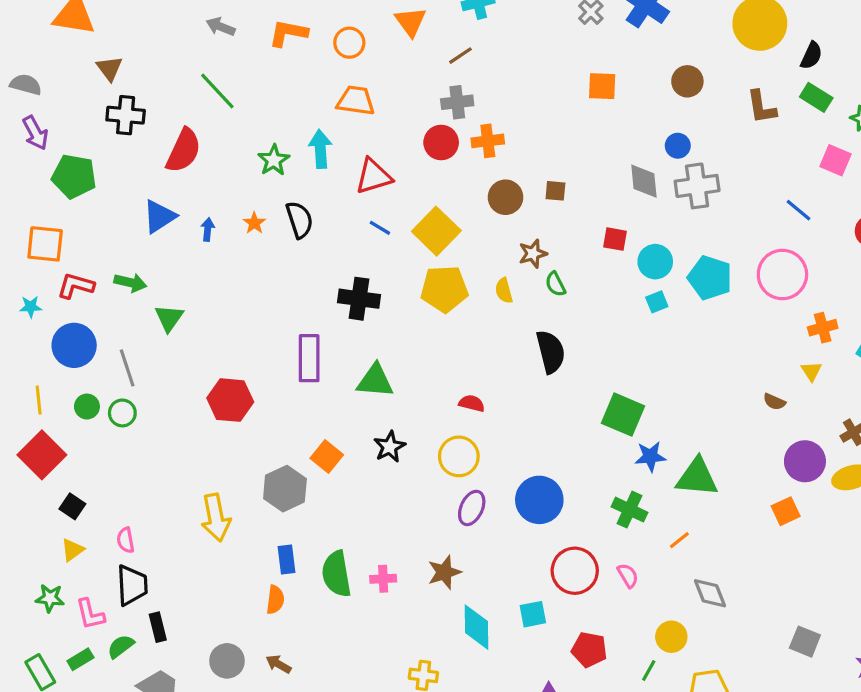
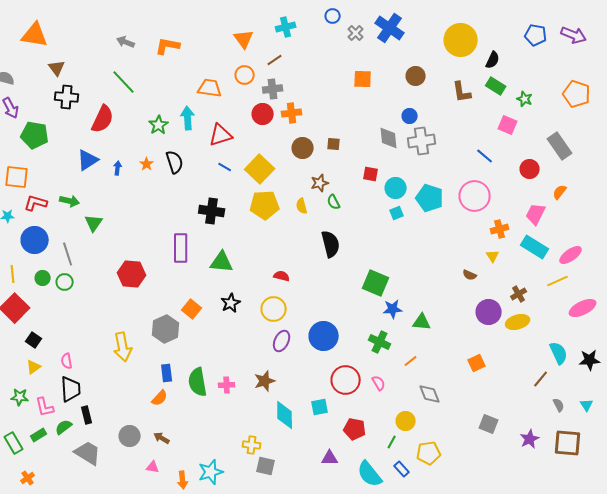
orange circle: (349, 43) -> (245, 75), moved
green triangle: (697, 477) -> (422, 322), size x0.7
orange square: (786, 511) -> (477, 363), moved
orange semicircle: (275, 600) -> (160, 398), turned 36

